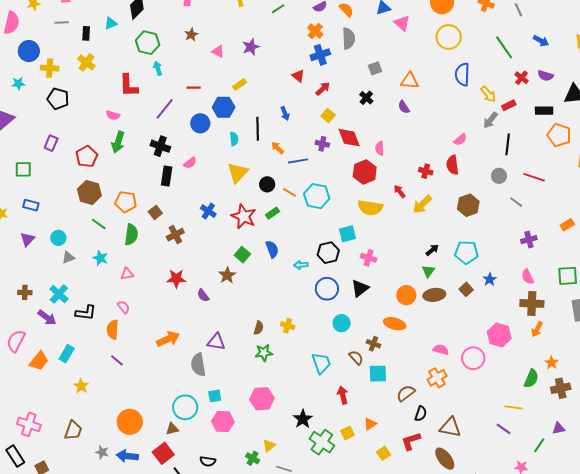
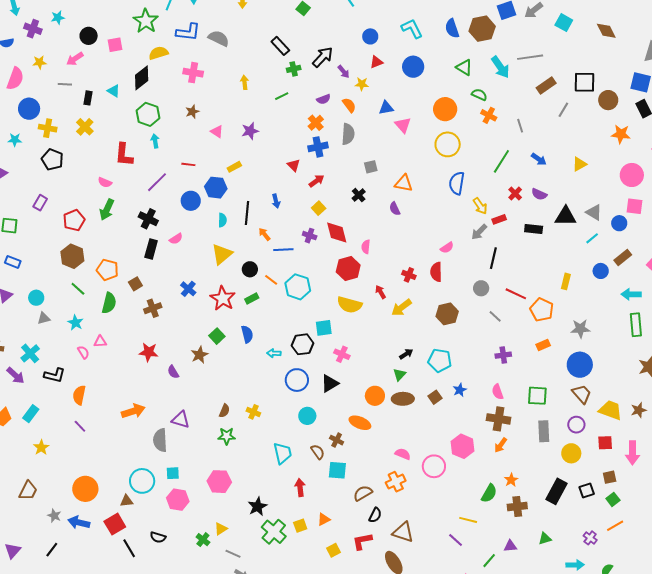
cyan triangle: (111, 23) -> (114, 91), turned 48
green line: (504, 47) -> (501, 161), turned 60
orange pentagon: (559, 135) -> (542, 310), moved
pink semicircle: (124, 307) -> (83, 352), moved

